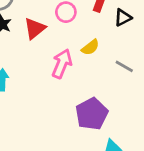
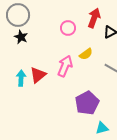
red triangle: (35, 28) -> (38, 75), moved

